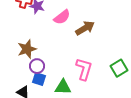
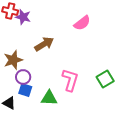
pink semicircle: (62, 17) -> (82, 23), moved
brown arrow: (85, 28) -> (44, 44), moved

